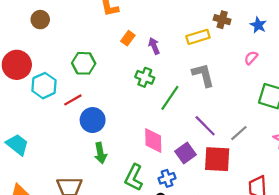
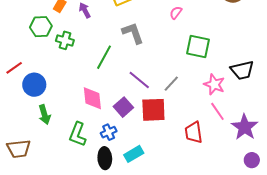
green hexagon: (84, 63) -> (41, 27), moved
green cross: (145, 77) -> (65, 40), moved

